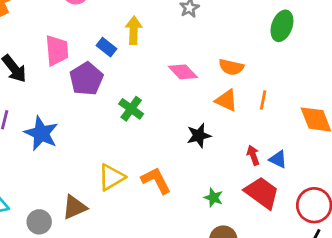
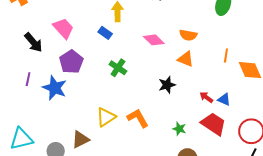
blue rectangle: (107, 47) -> (105, 33), moved
pink trapezoid: (57, 50) -> (63, 28), turned -35
purple pentagon: (86, 79) -> (71, 62), moved
orange line: (263, 100) -> (226, 56), moved
red arrow: (253, 155) -> (206, 97), turned -32

